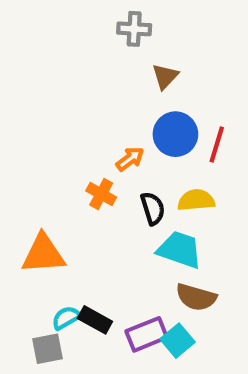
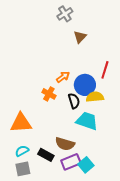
gray cross: (134, 29) -> (65, 14), turned -35
blue circle: (175, 134) -> (85, 85), moved
brown semicircle: (196, 297) -> (65, 144), moved
cyan semicircle: (66, 318) -> (22, 151), moved

